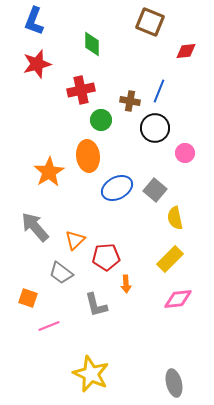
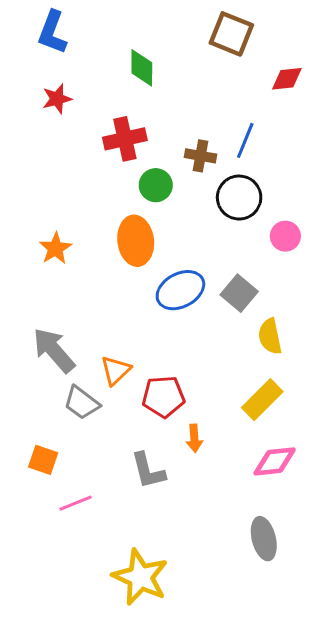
red star: (37, 64) -> (57, 99), size x0.7
orange star: (49, 172) -> (55, 248), moved, size x0.7
gray trapezoid: (61, 273) -> (82, 403), moved
gray ellipse: (174, 383) -> (264, 539), moved

